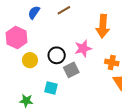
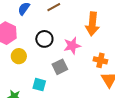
black circle: (57, 55) -> (44, 39), moved

